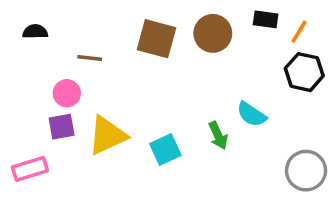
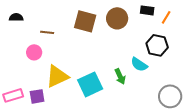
black hexagon: (304, 72) -> (157, 45), moved
purple square: (62, 127) -> (37, 96), moved
cyan square: (165, 149) -> (90, 84), size x1.4

